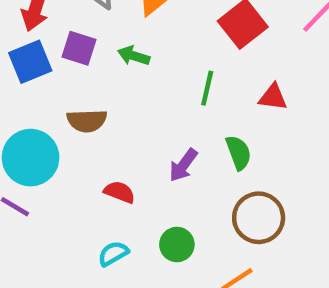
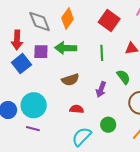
green arrow: (134, 56) -> (66, 48), size x1.5
brown semicircle: (87, 121) -> (70, 80), moved
cyan semicircle: (113, 254) -> (82, 137), size x1.5

